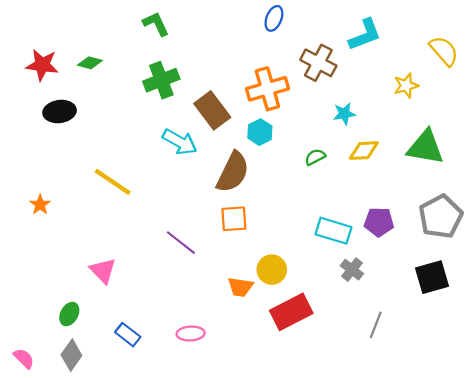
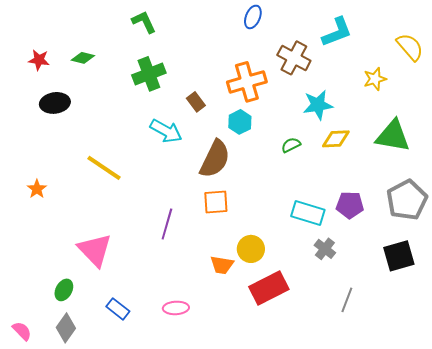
red star: (42, 65) -> (39, 60), size x0.7
brown rectangle: (212, 110) -> (196, 102), size x0.6
cyan star: (344, 114) -> (318, 105), size x1.4
purple line: (181, 243) -> (167, 224), turned 68
pink triangle: (103, 271) -> (95, 250), size x1.4

